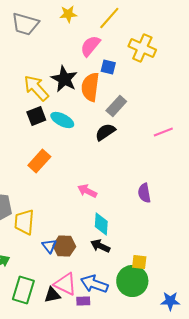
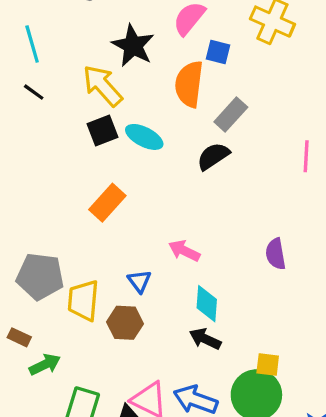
black star: (64, 79) -> (133, 46), moved
pink line: (163, 132) -> (306, 156), turned -66
blue triangle: (49, 246) -> (139, 281), moved
brown hexagon: (64, 246) -> (125, 323), moved

